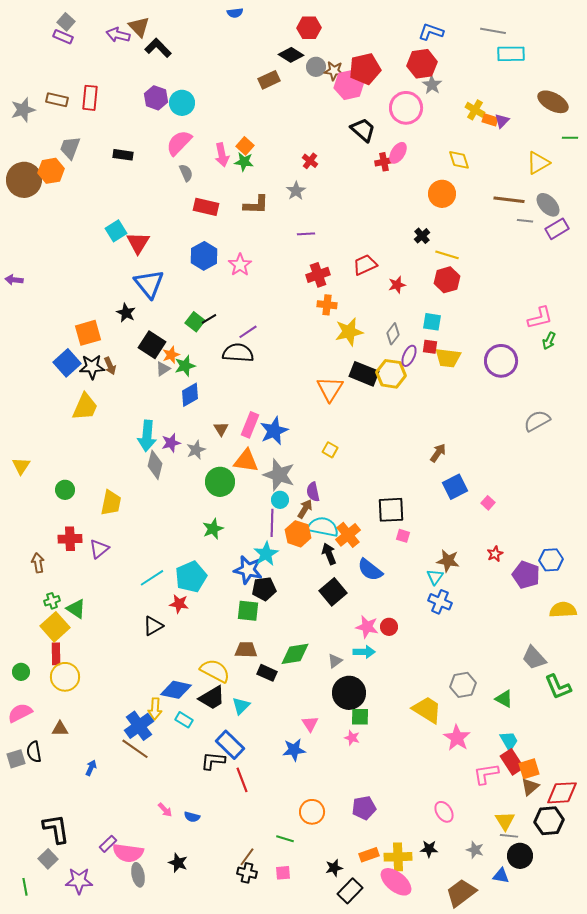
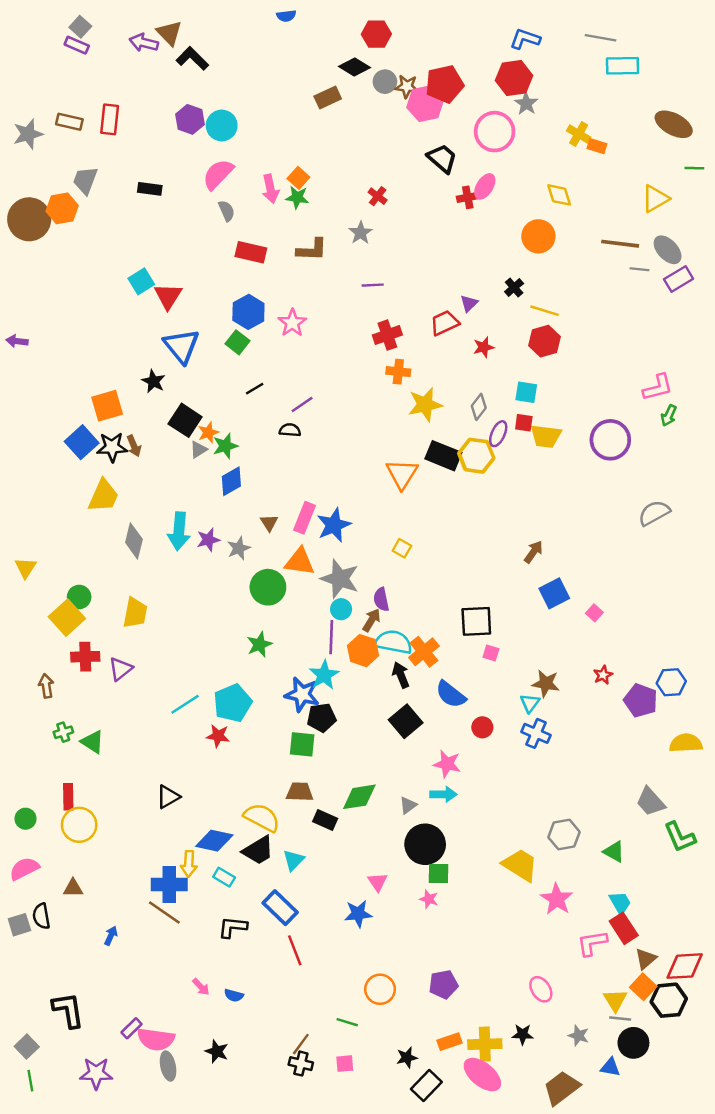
purple triangle: (502, 121) -> (469, 303), moved
green square: (195, 322) -> (237, 342), moved
black semicircle: (238, 353) -> (290, 430), size x0.6
gray diamond: (155, 465) -> (134, 541), moved
black triangle: (153, 626) -> (168, 797), moved
yellow square: (55, 627) -> (67, 618), moved
red circle: (389, 627) -> (482, 727), moved
blue cross: (139, 726) -> (169, 884), turned 36
black L-shape: (213, 761) -> (233, 927), moved
orange square: (529, 769) -> (643, 987), moved, turned -30
gray square: (48, 859) -> (27, 1047), moved

